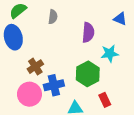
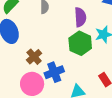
green hexagon: (88, 74) -> (80, 43), moved

